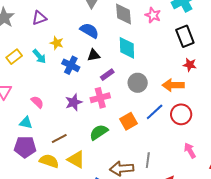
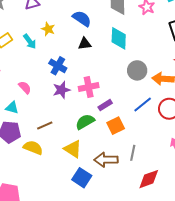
blue cross: (71, 65) -> (58, 66), moved
purple rectangle: (107, 75) -> (105, 105), moved
gray circle: (138, 83) -> (137, 70), moved
orange square: (129, 121) -> (116, 126), moved
yellow triangle: (76, 159) -> (73, 149), moved

